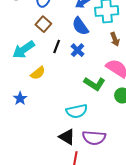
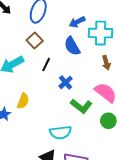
blue cross: (78, 50) -> (66, 82), moved
yellow semicircle: (38, 73) -> (23, 101), moved, turned -35

